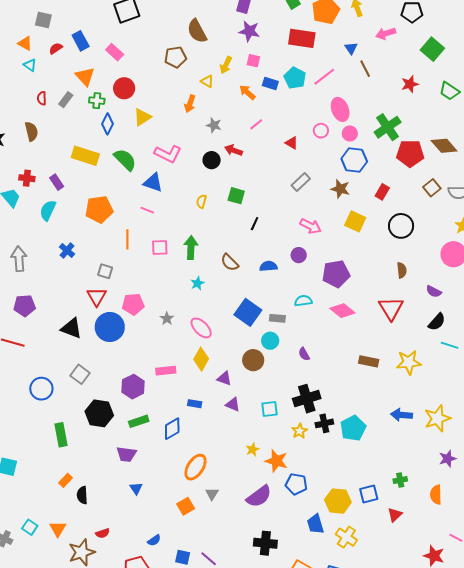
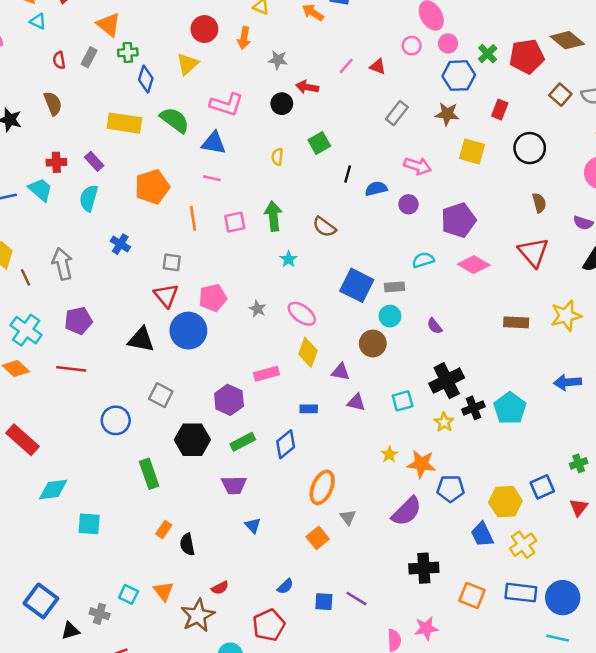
red circle: (124, 88) -> (204, 29), moved
pink line: (256, 124) -> (346, 66), moved
green cross: (388, 127) -> (488, 54), moved, size x0.6
green square: (236, 196) -> (319, 143), turned -36
blue semicircle: (268, 266) -> (376, 189), moved
yellow cross: (346, 537) -> (523, 545), turned 30

